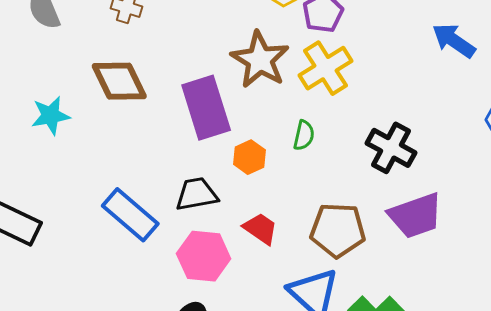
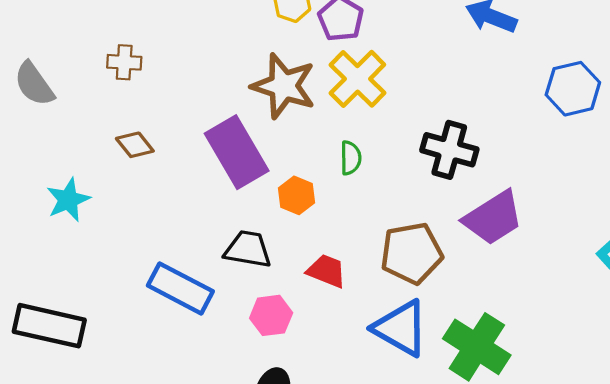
brown diamond: (119, 81) -> (135, 145), size x0.6
black trapezoid: (197, 194) -> (248, 249), turned 33
pink hexagon: (204, 256) -> (271, 315), size x0.7

